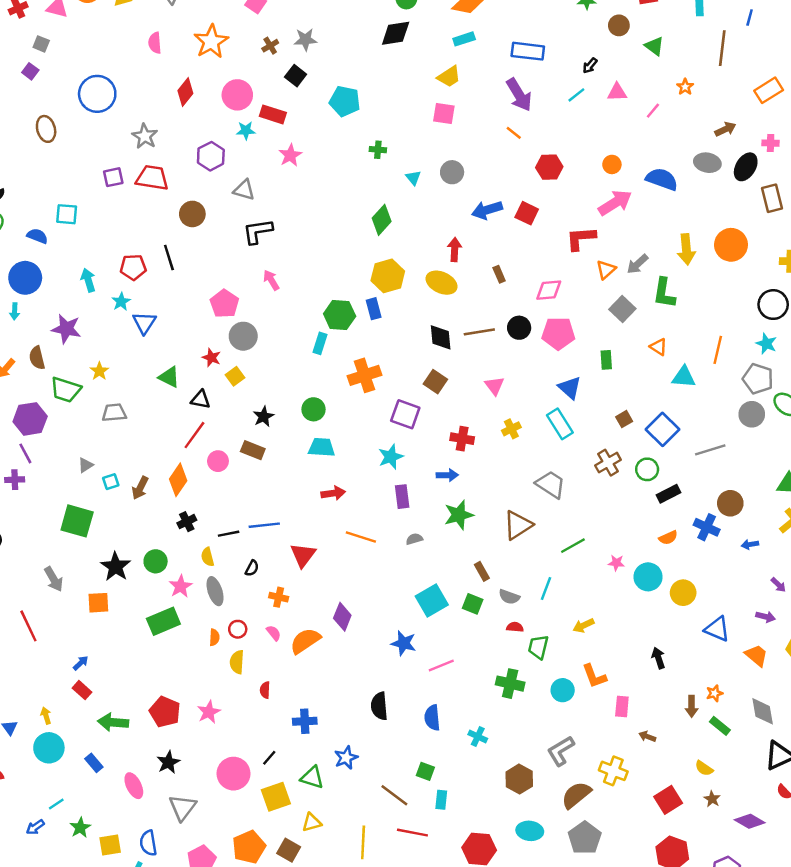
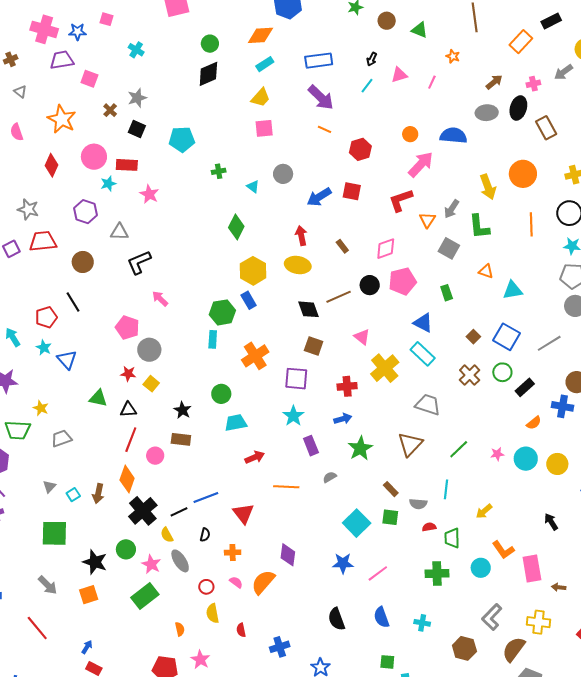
orange line: (718, 350) -> (531, 224), moved
yellow cross: (511, 429) -> (385, 368), size x1.8
black cross: (187, 522) -> (143, 511), size x1.8
orange semicircle: (214, 637) -> (180, 629), moved
pink rectangle: (622, 707) -> (532, 568), size x1.5

